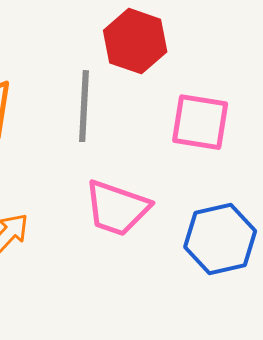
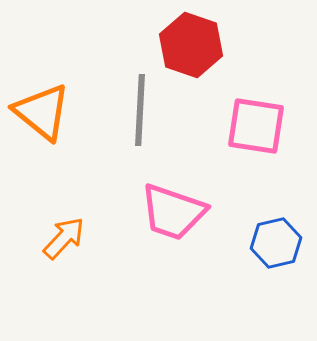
blue hexagon: (220, 239) -> (276, 243), size x0.7

